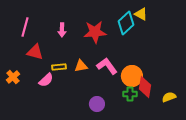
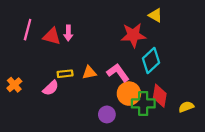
cyan diamond: (126, 23) -> (151, 60), moved
red star: (95, 32) -> (133, 35), moved
red triangle: (35, 52) -> (52, 36), moved
orange circle: (132, 76) -> (129, 94), moved
green cross: (130, 94) -> (143, 103), size x1.5

